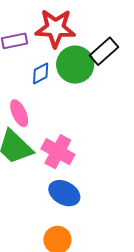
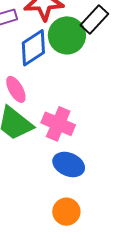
blue diamond: (41, 73) -> (33, 48), size x1.6

